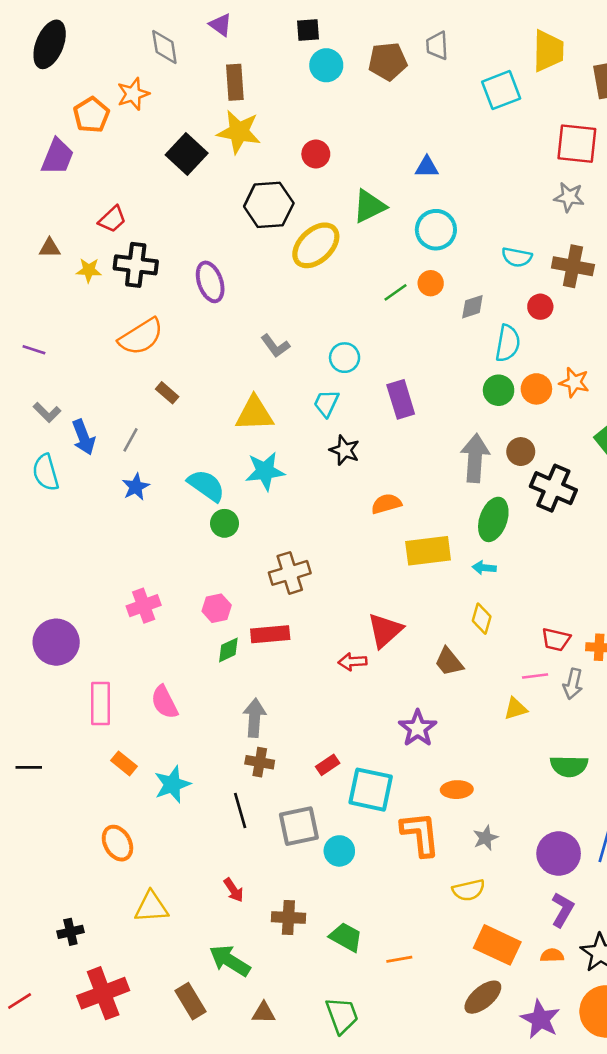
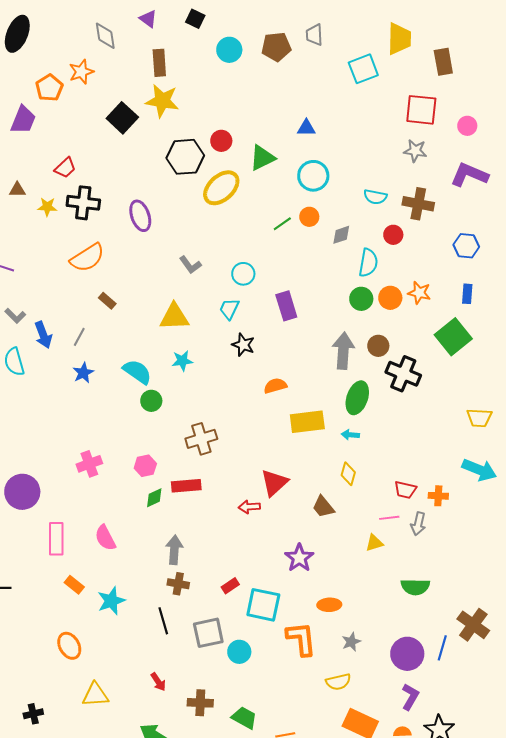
black square: (308, 30) -> (195, 19), moved, turned 30
red circle: (316, 154) -> (221, 141), moved
cyan star: (265, 471) -> (182, 361), size x0.7

